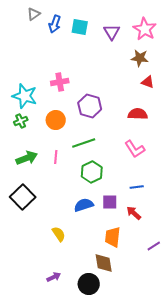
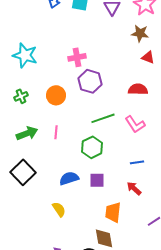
pink cross: (60, 82) -> (77, 57), moved
cyan star: (25, 96) -> (25, 55), moved
green line: (84, 143) -> (103, 118), moved
purple square: (110, 202) -> (97, 180), moved
blue semicircle: (84, 205) -> (69, 178), moved

